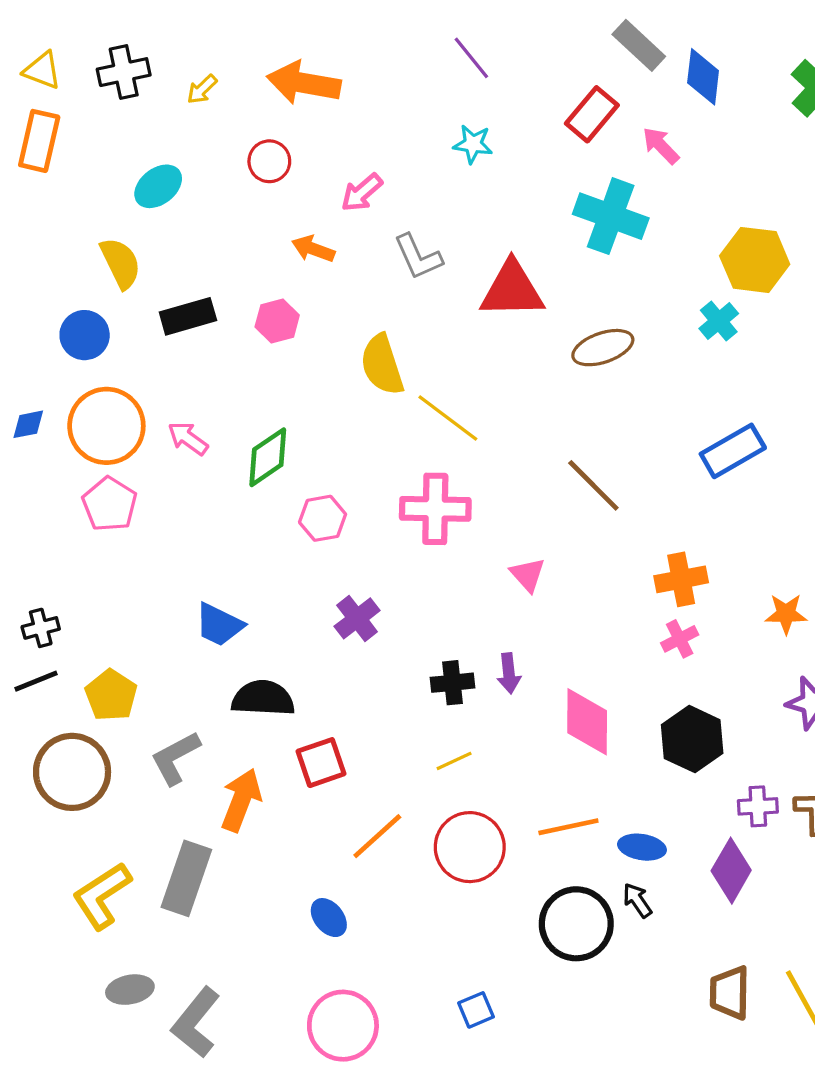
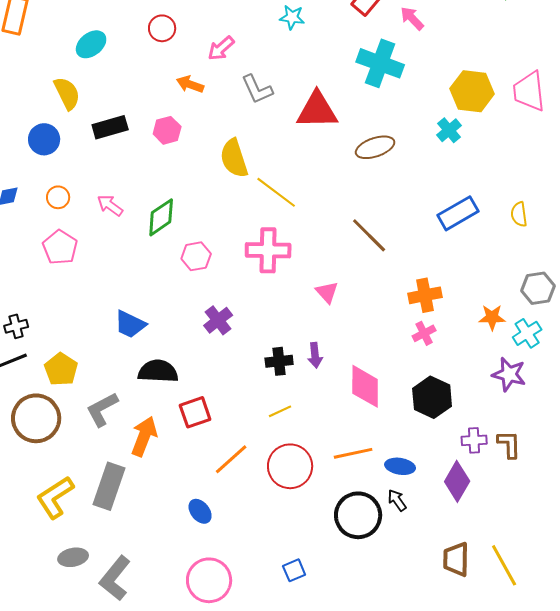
orange circle: (106, 426) -> (58, 197), size x0.5

